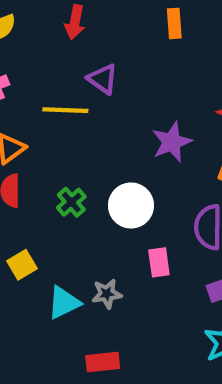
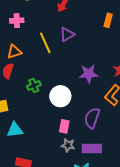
purple triangle: (103, 79) -> (67, 34), turned 35
yellow line: (65, 110) -> (45, 43), turned 45
gray star: (107, 294) -> (68, 145), moved

